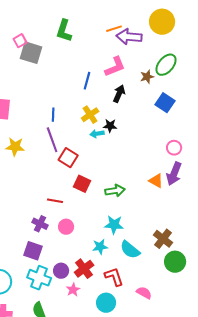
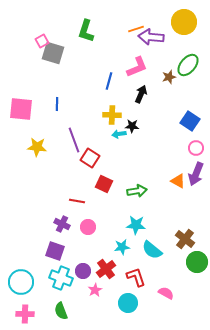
blue square: (165, 103) -> (190, 121), moved
blue line: (53, 115) -> (57, 104), moved
yellow cross: (90, 115) -> (112, 115), turned 36

